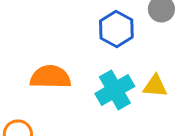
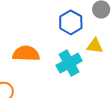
yellow triangle: (155, 86) -> (95, 46), moved

